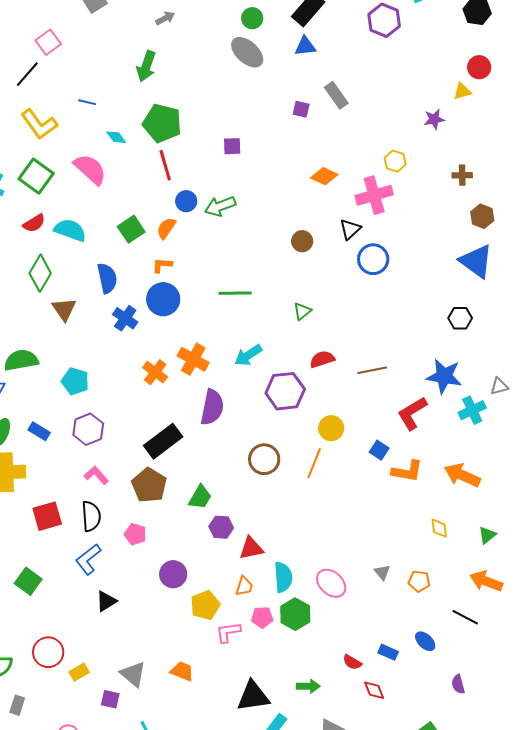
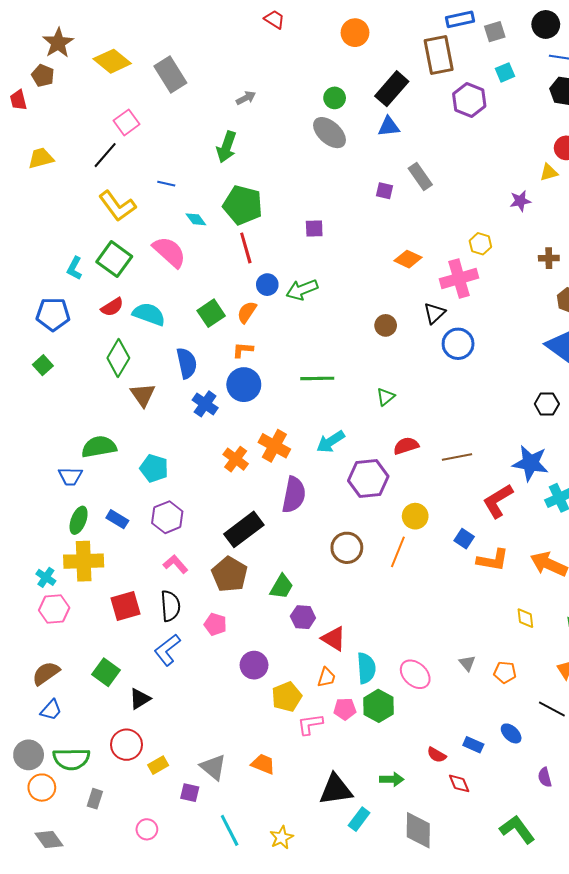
red triangle: (251, 548) -> (334, 639), turned 44
black triangle: (106, 601) -> (140, 699), moved

